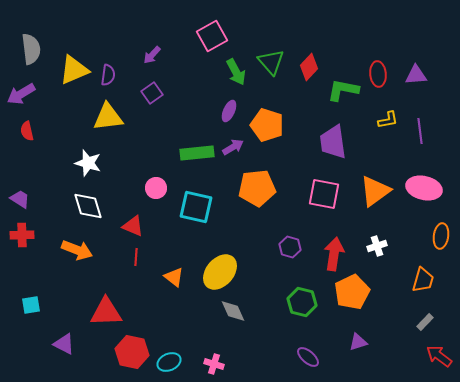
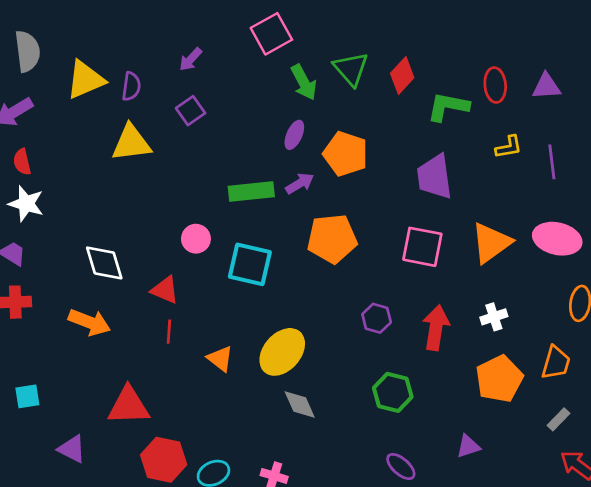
white star: (88, 163) -> (26, 204), moved
orange pentagon: (352, 292) -> (499, 379), moved

